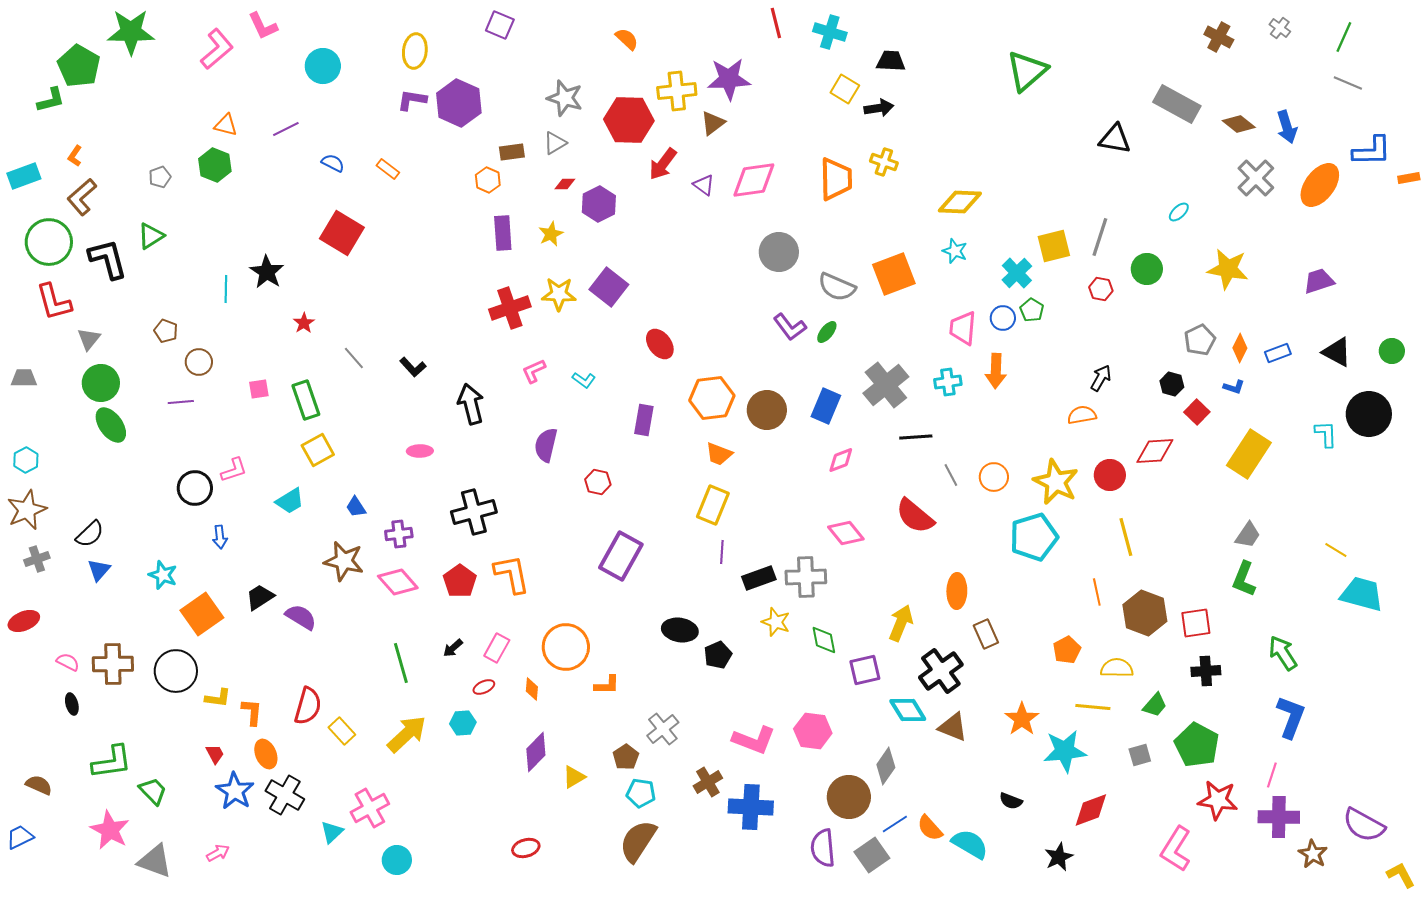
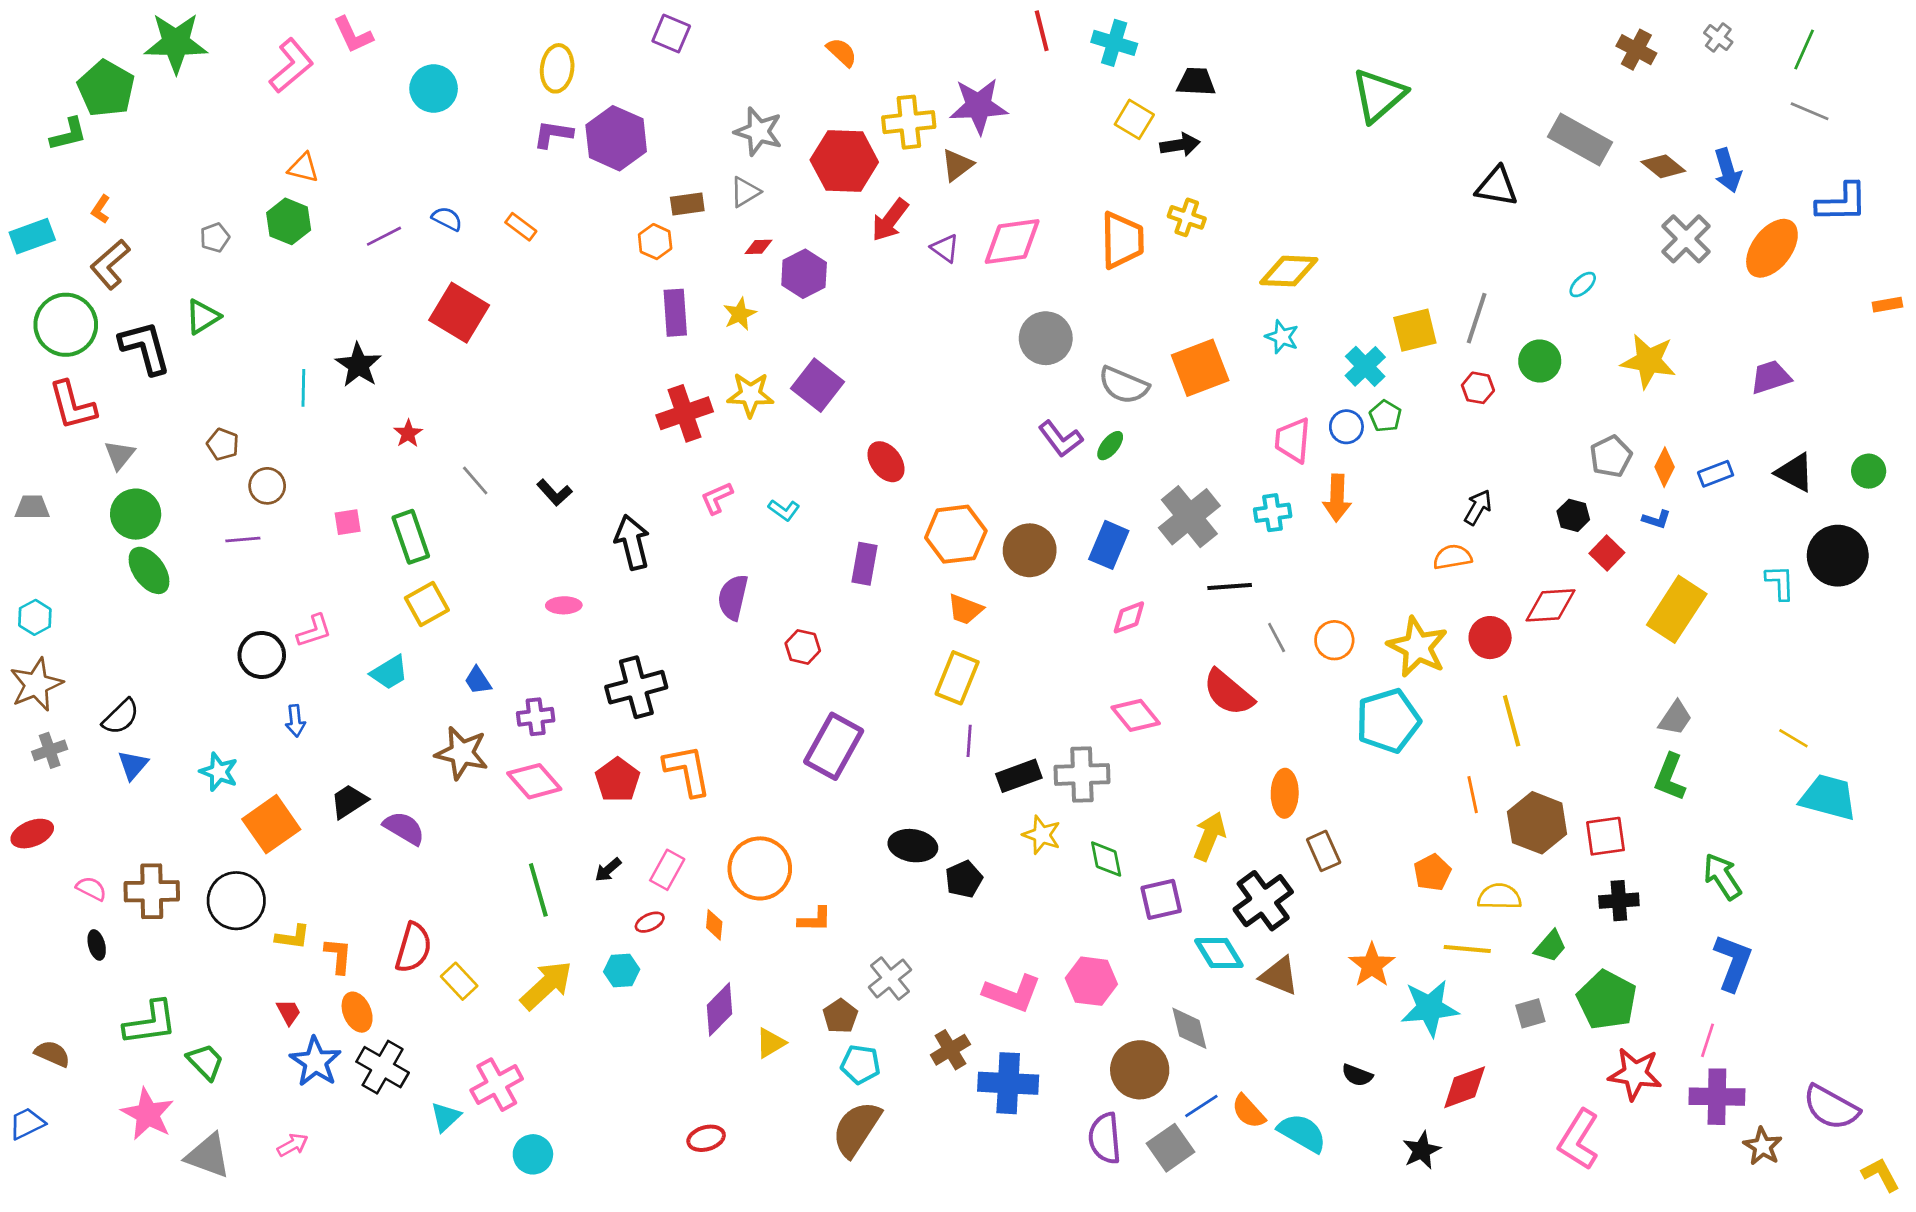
purple line: (286, 129) -> (384, 236), moved
orange rectangle: (1409, 178) -> (1887, 305), moved
gray diamond: (886, 766) -> (1189, 1028), turned -48

